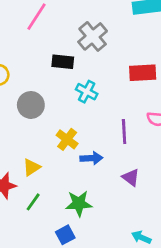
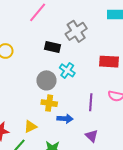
gray circle: (31, 105) -> (46, 80), moved
yellow cross: (67, 139) -> (49, 103), turned -35
yellow triangle: (32, 167) -> (30, 127), moved

